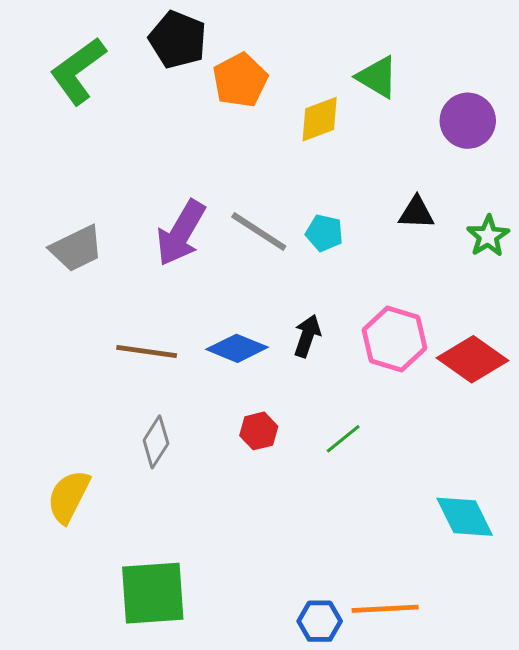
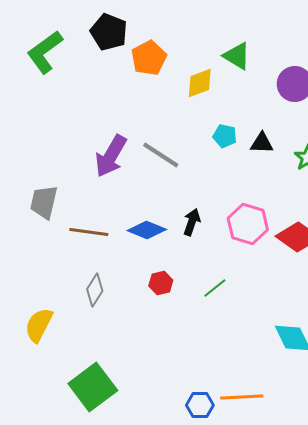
cyan pentagon: (324, 233) -> (225, 136), moved
gray trapezoid: (76, 249) -> (44, 202), moved, turned 129
green square: (153, 593) -> (93, 387), turned -33

